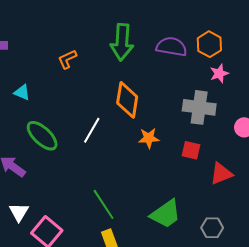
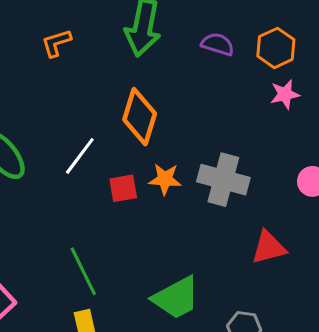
purple semicircle: (172, 47) -> (218, 44), size x0.7
gray cross: (199, 107) -> (223, 180), moved
red square: (191, 150) -> (123, 188), moved, turned -30

